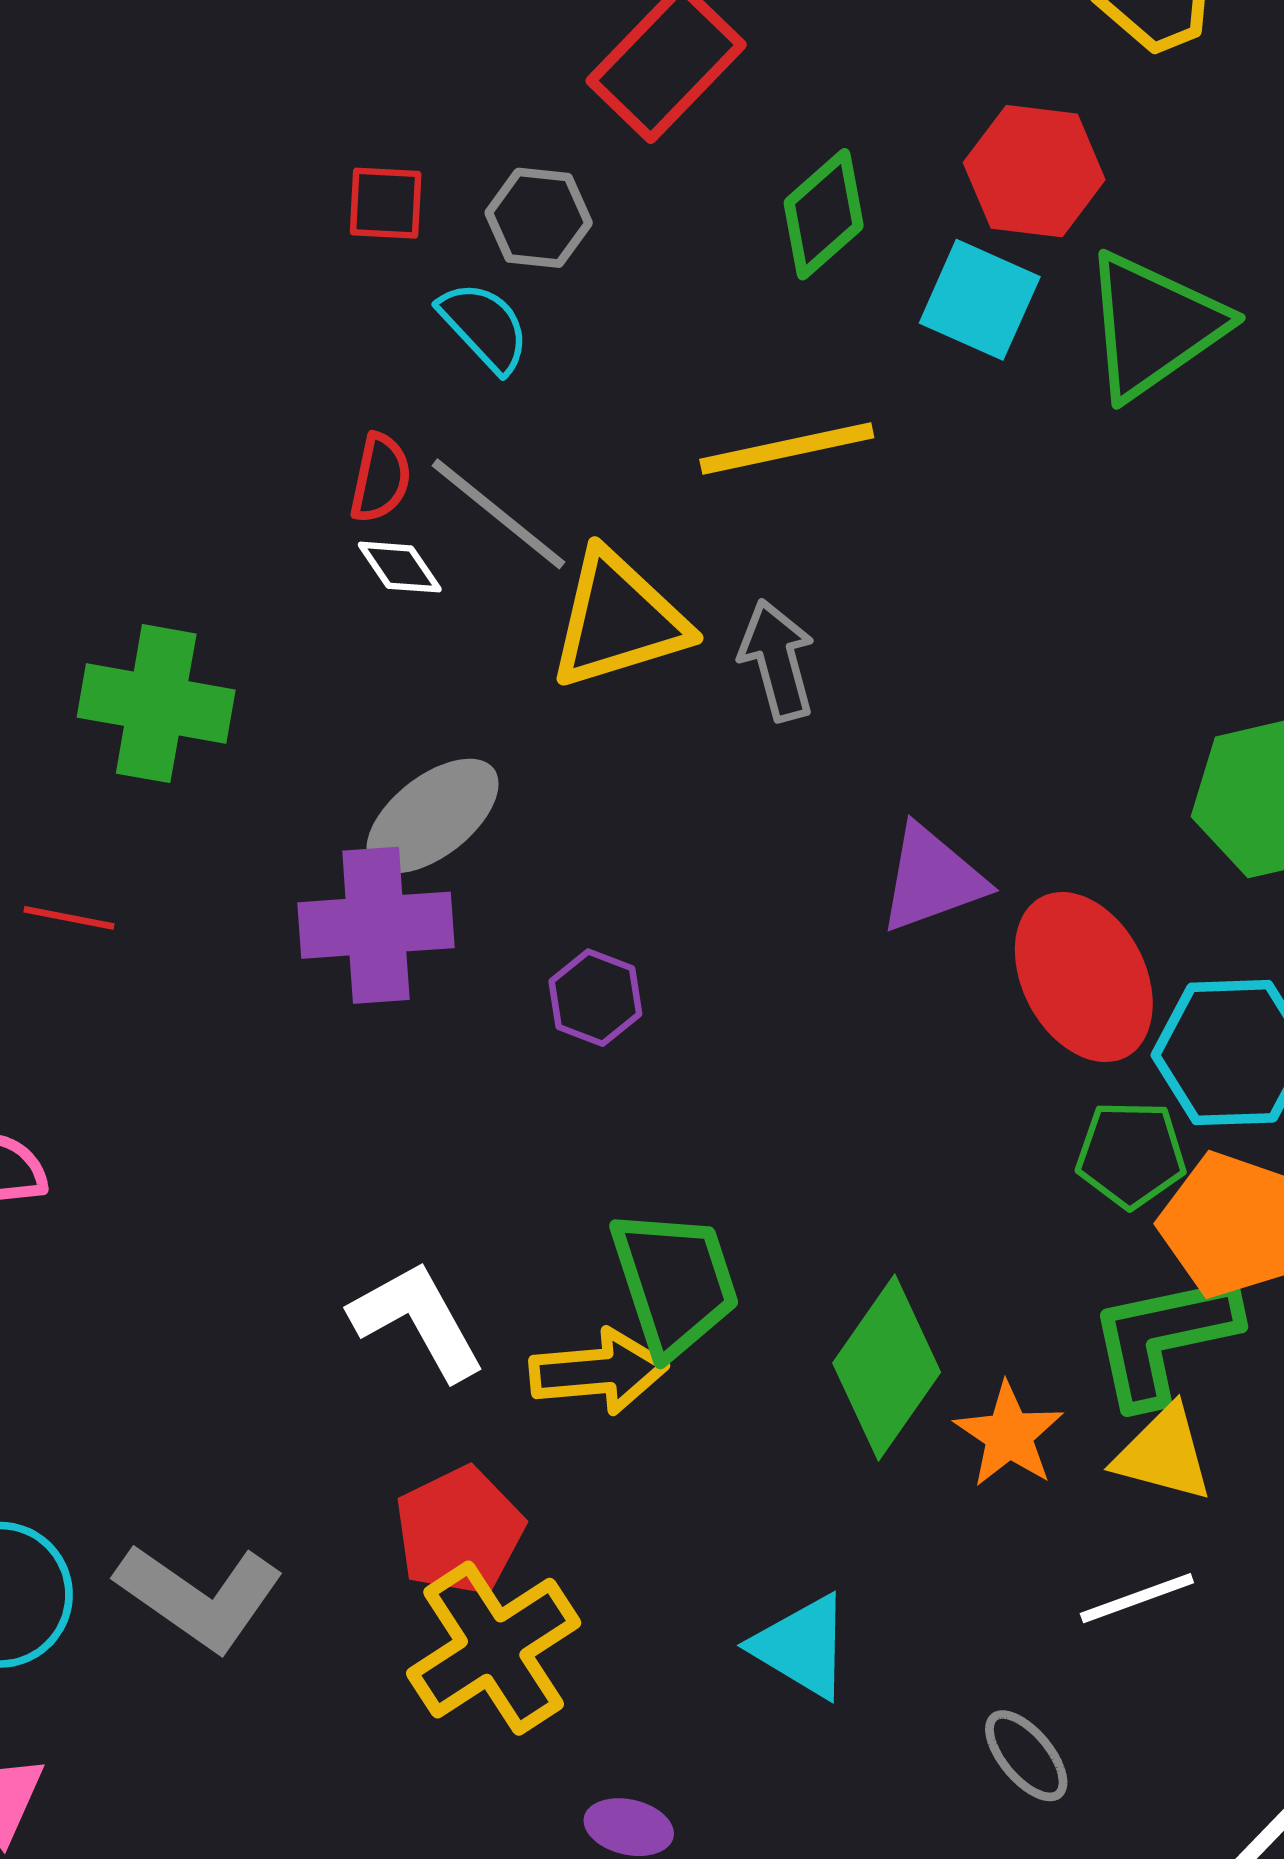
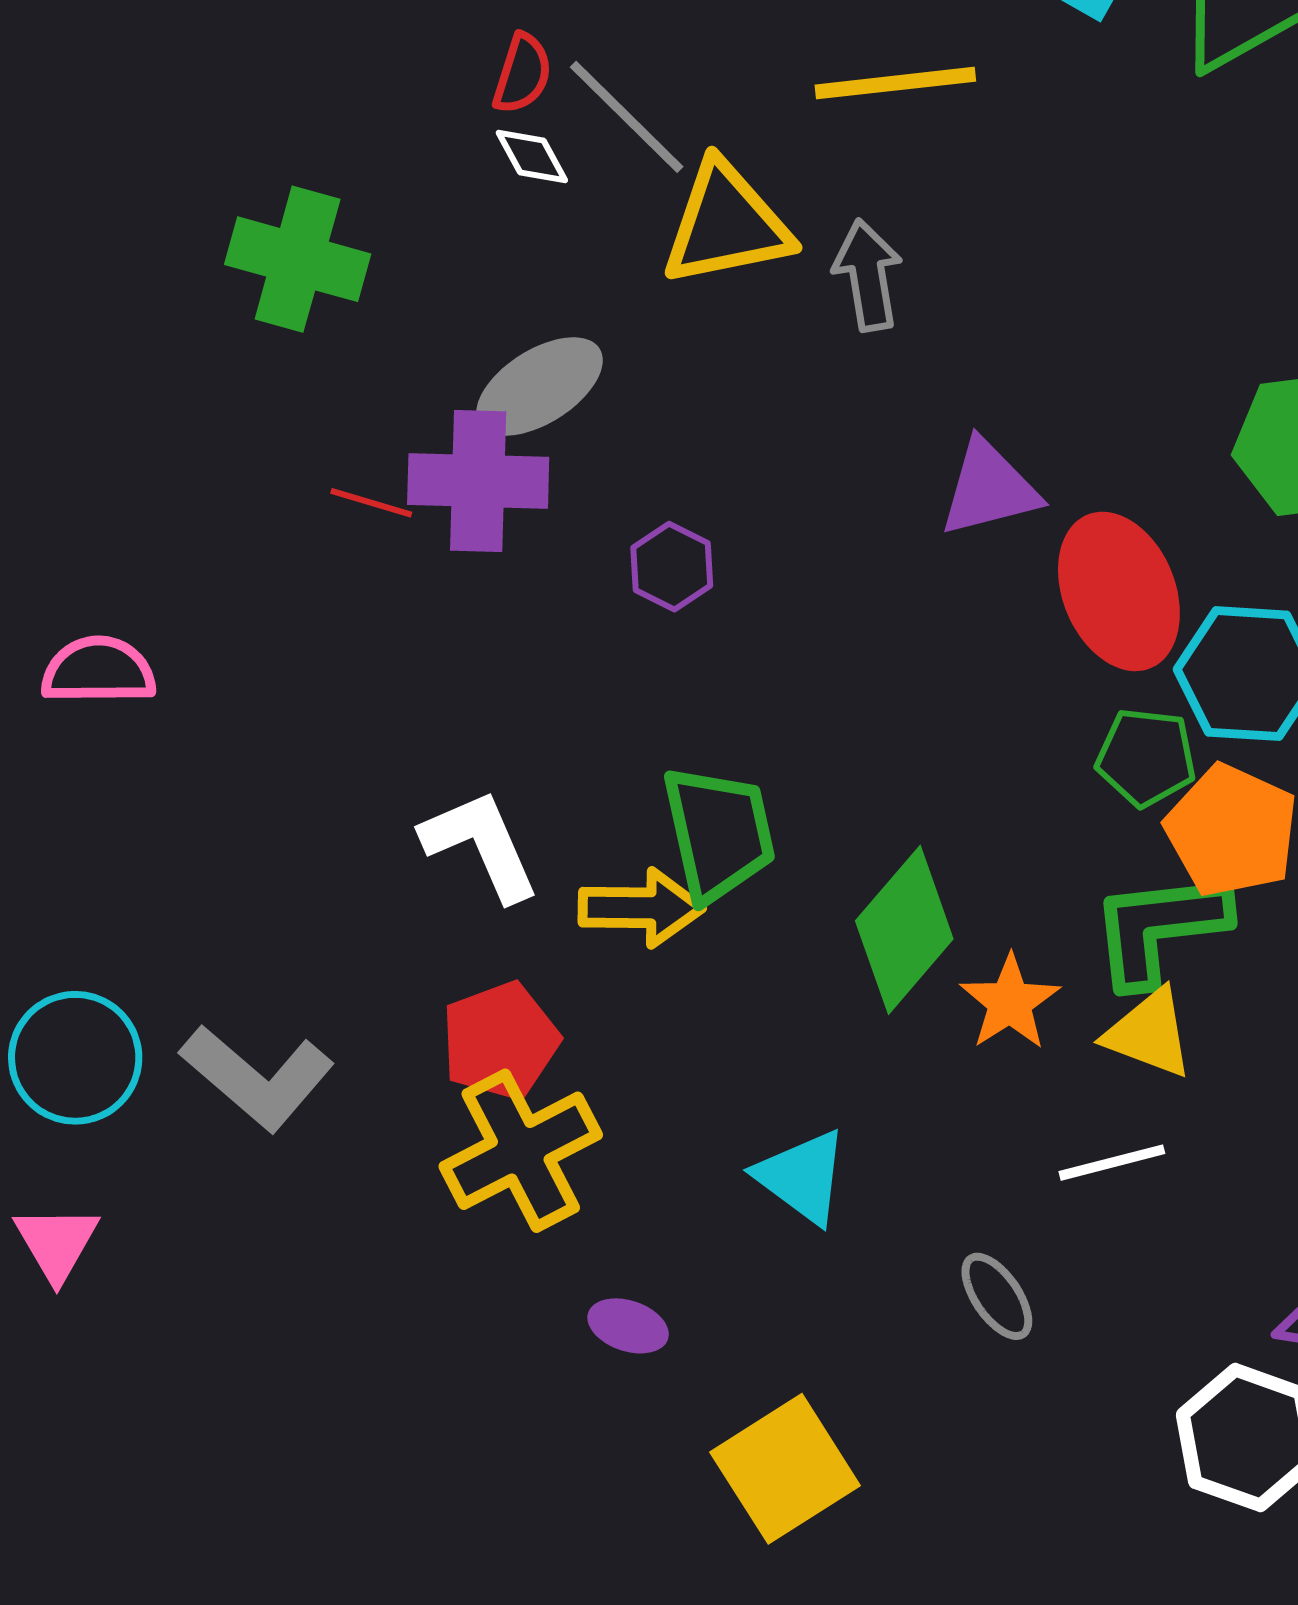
red line: (69, 918) -> (371, 503), moved

